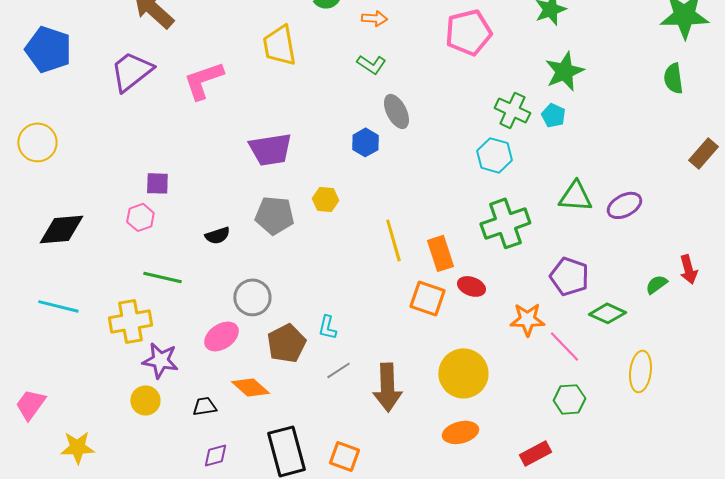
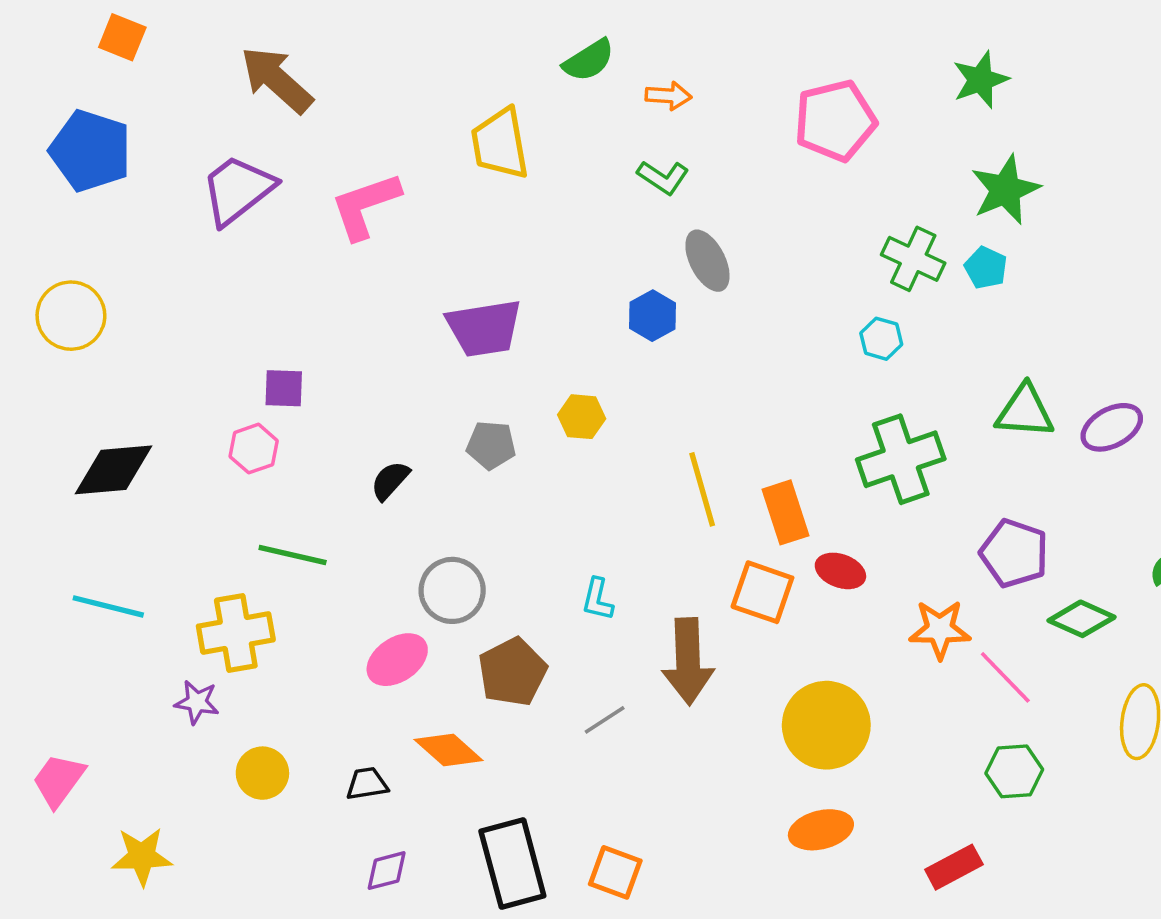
cyan hexagon: (494, 155) -> (881, 339), size x0.7
gray pentagon: (274, 215) -> (491, 445), size x0.7
black semicircle: (217, 235) -> (390, 481), turned 150
cyan L-shape: (327, 327) -> (598, 599), moved
purple star: (160, 360) -> (197, 702), moved, size x0.7
brown arrow: (387, 387) -> (688, 661), moved

